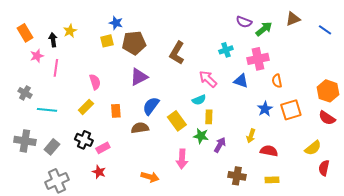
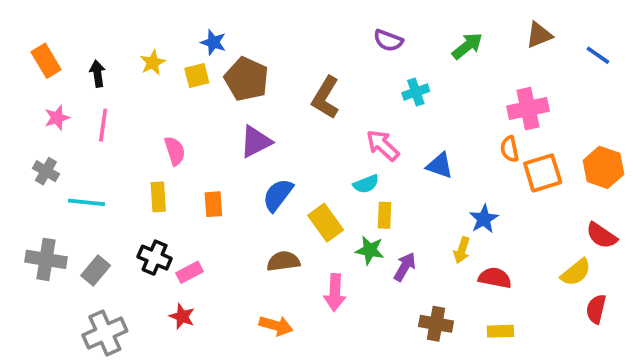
purple semicircle: (244, 22) -> (388, 40), moved
green arrow: (264, 29) -> (467, 46), moved
yellow star: (70, 31) -> (153, 63), moved
brown pentagon: (134, 43) -> (247, 79), turned 30
pink star: (37, 56) -> (57, 118), moved
pink cross: (258, 59) -> (528, 109), moved
blue triangle: (241, 81) -> (440, 166), moved
yellow rectangle: (86, 107) -> (158, 197), turned -49
blue star: (265, 109) -> (484, 219), moved
orange square: (291, 110) -> (543, 173), moved
red semicircle: (327, 118) -> (602, 235), moved
brown semicircle: (140, 128) -> (283, 261), moved

